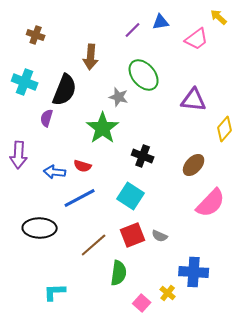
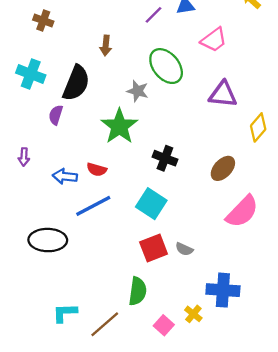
pink trapezoid: (197, 39) -> (214, 40), moved
brown arrow: (91, 57) -> (106, 46), size x0.7
purple arrow: (19, 155) -> (24, 157), size x0.6
brown line: (94, 245) -> (105, 324), moved

